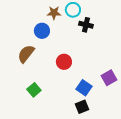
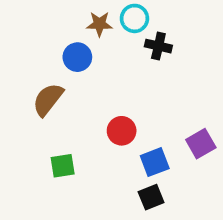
red circle: (64, 62) -> (122, 131), moved
blue square: (84, 88) -> (155, 162), turned 35
green square: (34, 90) -> (63, 166), turned 32

